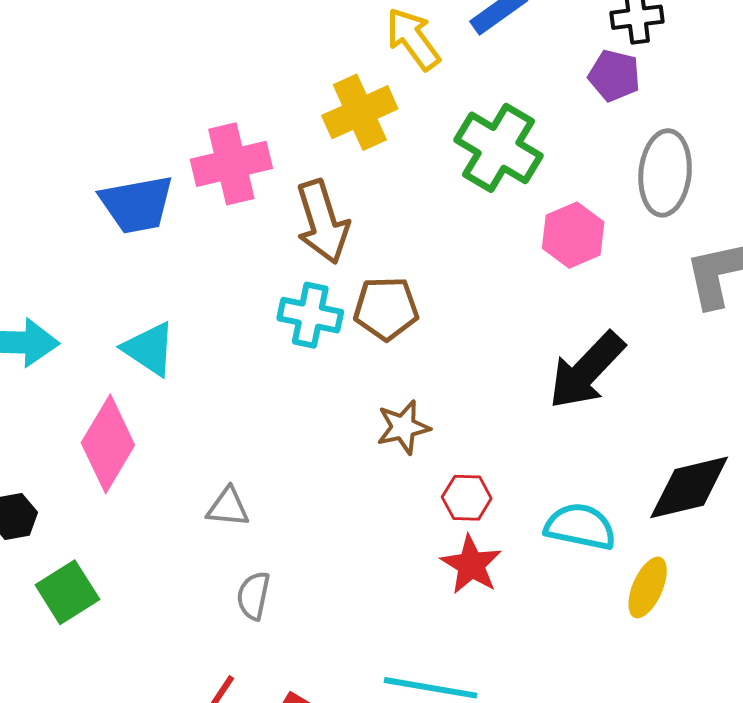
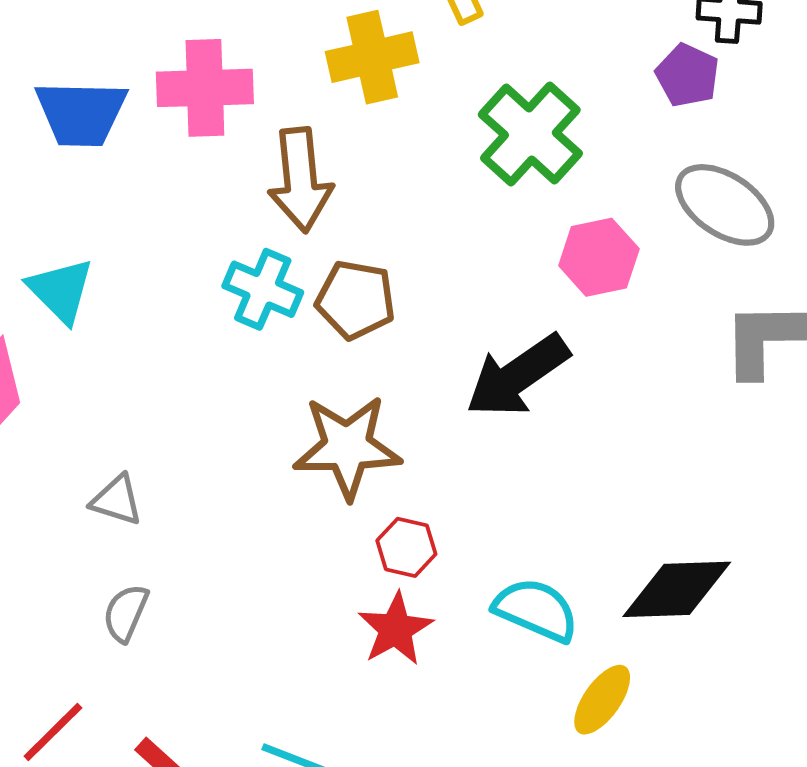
gray ellipse: (665, 173) -> (725, 205), turned -74
black arrow: (587, 370) -> (518, 376), moved
brown star: (403, 427) -> (347, 447), size x1.6

